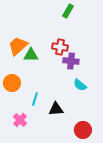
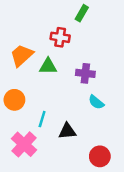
red cross: (60, 47) -> (60, 37), moved
green triangle: (31, 55) -> (48, 66), moved
pink cross: (20, 120) -> (24, 144), size x1.5

